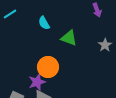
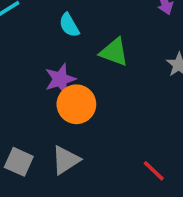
purple star: (37, 82) -> (60, 79), moved

